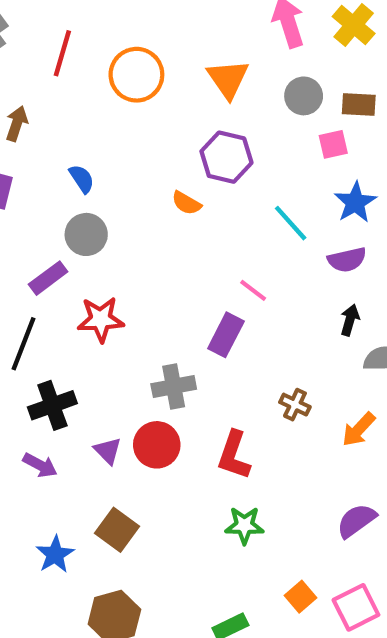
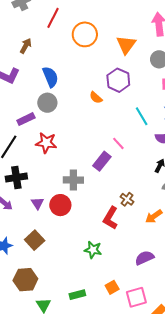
blue semicircle: (82, 179) -> (50, 77), size x1.5
red L-shape: (234, 455) -> (110, 218), moved

